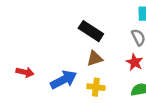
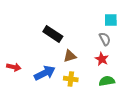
black rectangle: (91, 31) -> (53, 34), moved

